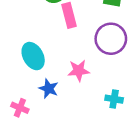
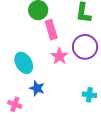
pink star: (79, 71) -> (59, 56), moved, turned -30

